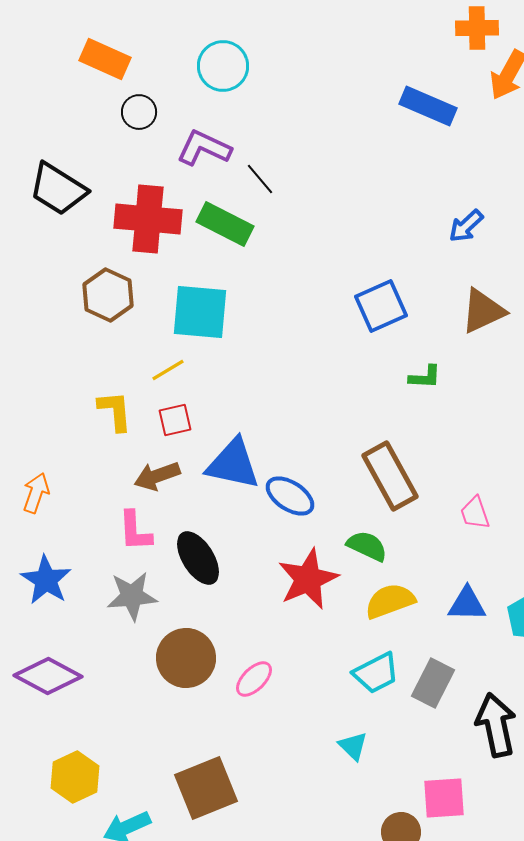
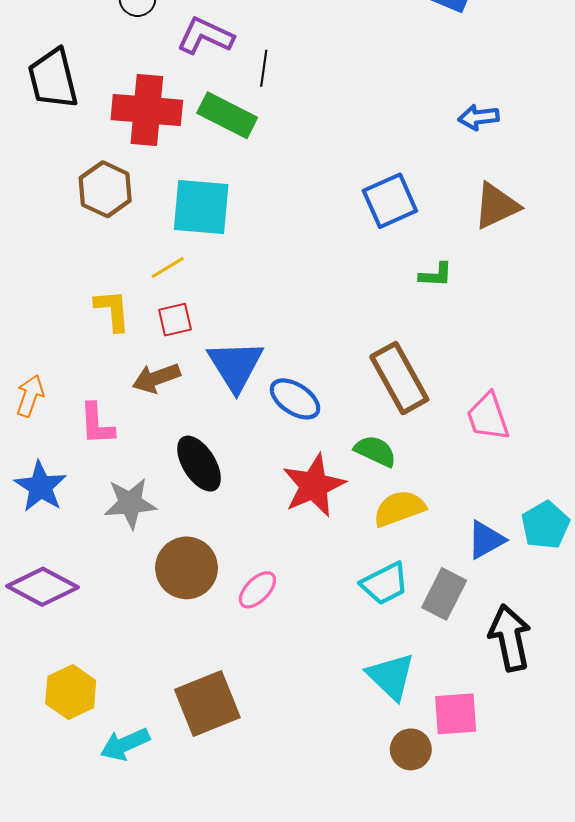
black line: (260, 179) -> (264, 68), turned 48
black trapezoid: (58, 189) -> (53, 79), turned 44
blue arrow: (466, 226) -> (479, 117), turned 36
blue triangle: (233, 464) -> (236, 366), turned 46
pink trapezoid: (475, 513) -> (488, 417), size x1.4
pink L-shape: (135, 531) -> (97, 424), moved
blue triangle: (467, 604) -> (486, 540), moved, turned -30
cyan triangle: (353, 746) -> (391, 676), moved, size x1.6

